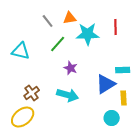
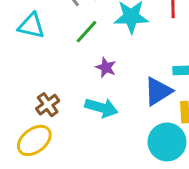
cyan triangle: (21, 51) -> (31, 26), moved
cyan circle: (112, 118) -> (167, 142), size x1.6

